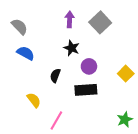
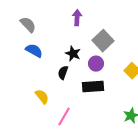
gray square: (100, 22) -> (103, 41), moved
black star: (72, 48) -> (73, 54), moved

